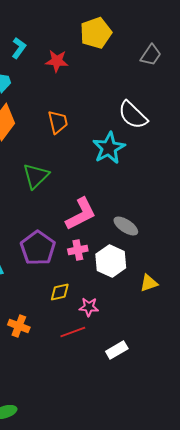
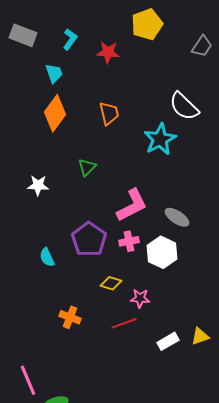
green triangle: (36, 176) -> (87, 167), size x0.7
yellow triangle: (149, 283) -> (200, 336), moved
yellow diamond: (60, 292) -> (111, 283), turned 30

